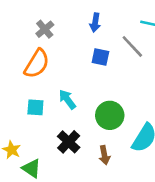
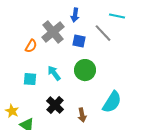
gray cross: (45, 29) -> (53, 32), moved, size x1.6
orange semicircle: (37, 64) -> (31, 46), size x0.6
green circle: (110, 115) -> (85, 70), moved

